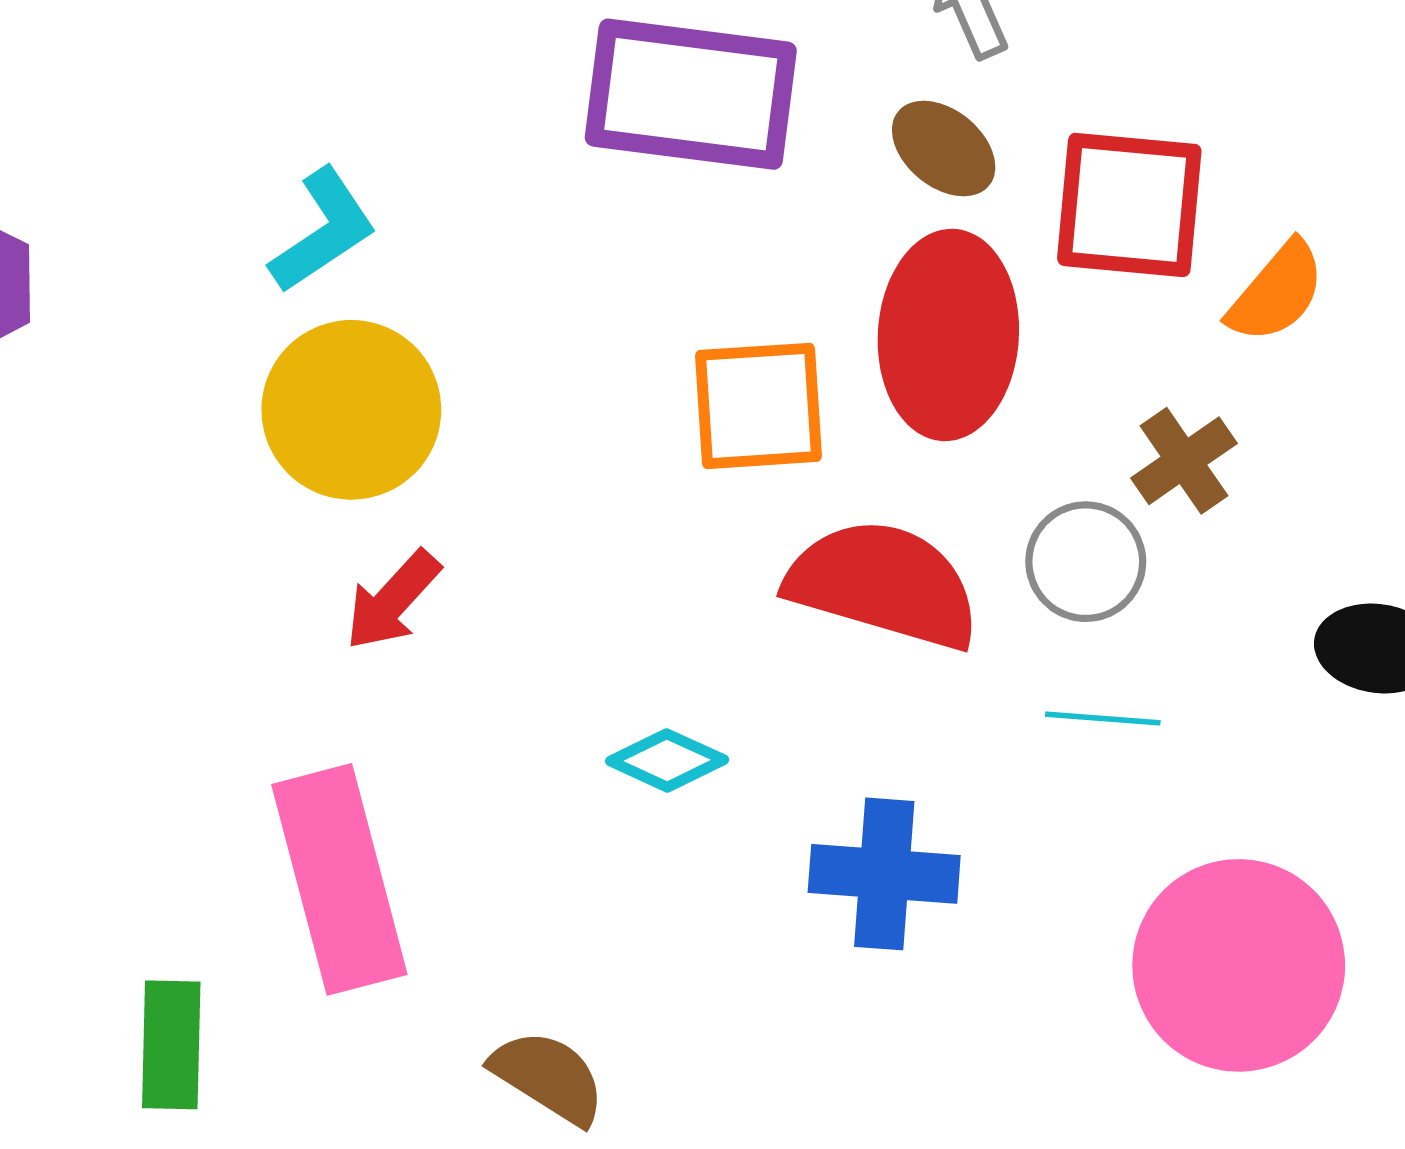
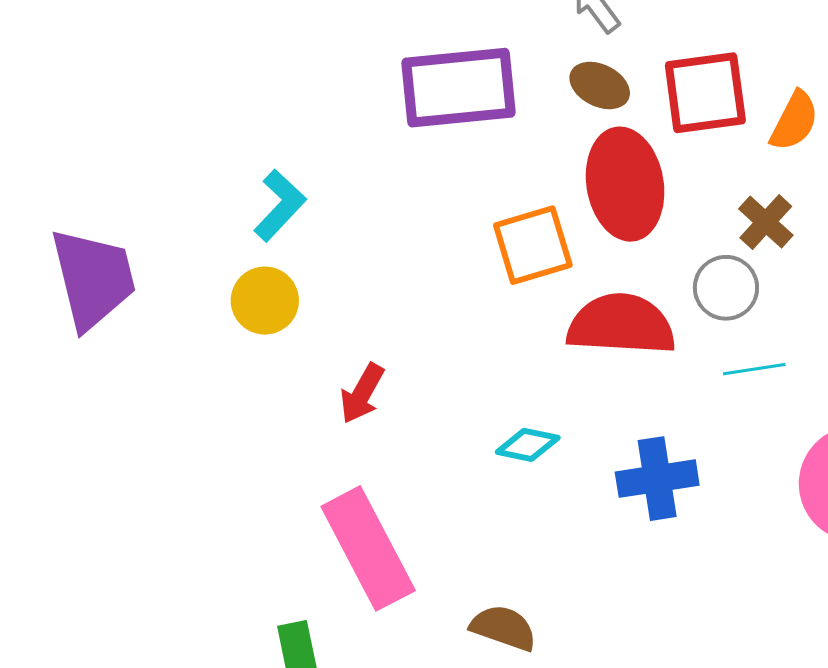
yellow circle: (351, 410) -> (265, 301), moved, size x0.7

